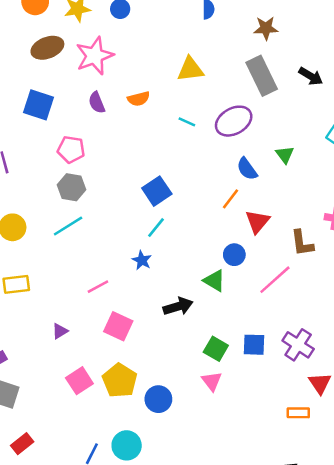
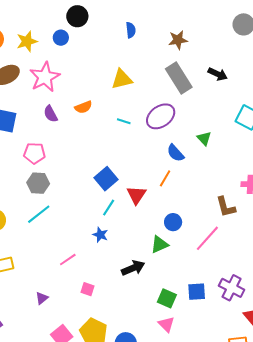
red triangle: (257, 221) -> (136, 195), moved
green triangle: (214, 281) -> (160, 244), turned -48
pink square: (118, 326) -> (88, 289), size x0.6

